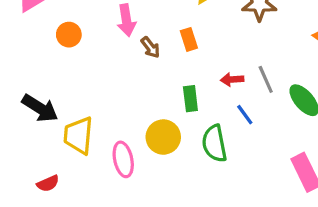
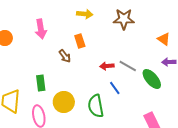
brown arrow: (150, 47) -> (65, 56), moved
gray line: (266, 79) -> (128, 66), turned -36
green rectangle: (190, 99) -> (41, 83), moved

